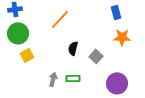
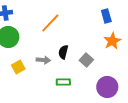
orange star: (122, 37) -> (112, 41), turned -30
yellow square: (27, 55) -> (18, 67), moved
gray arrow: (53, 79) -> (43, 60), moved, turned 80

